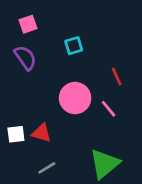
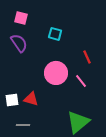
pink square: (28, 24) -> (21, 18), turned 32
cyan square: (74, 46) -> (55, 34), turned 32
gray line: (47, 168) -> (23, 125), moved, turned 32

